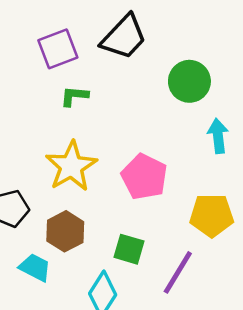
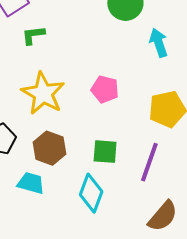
pink pentagon: (144, 177) -> (105, 89), size x0.7

